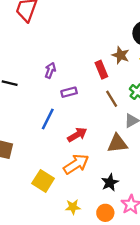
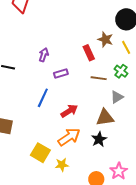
brown line: (112, 99) -> (99, 78), turned -49
black star: (110, 183) -> (99, 139), moved
yellow star: (73, 207) -> (62, 165), moved

